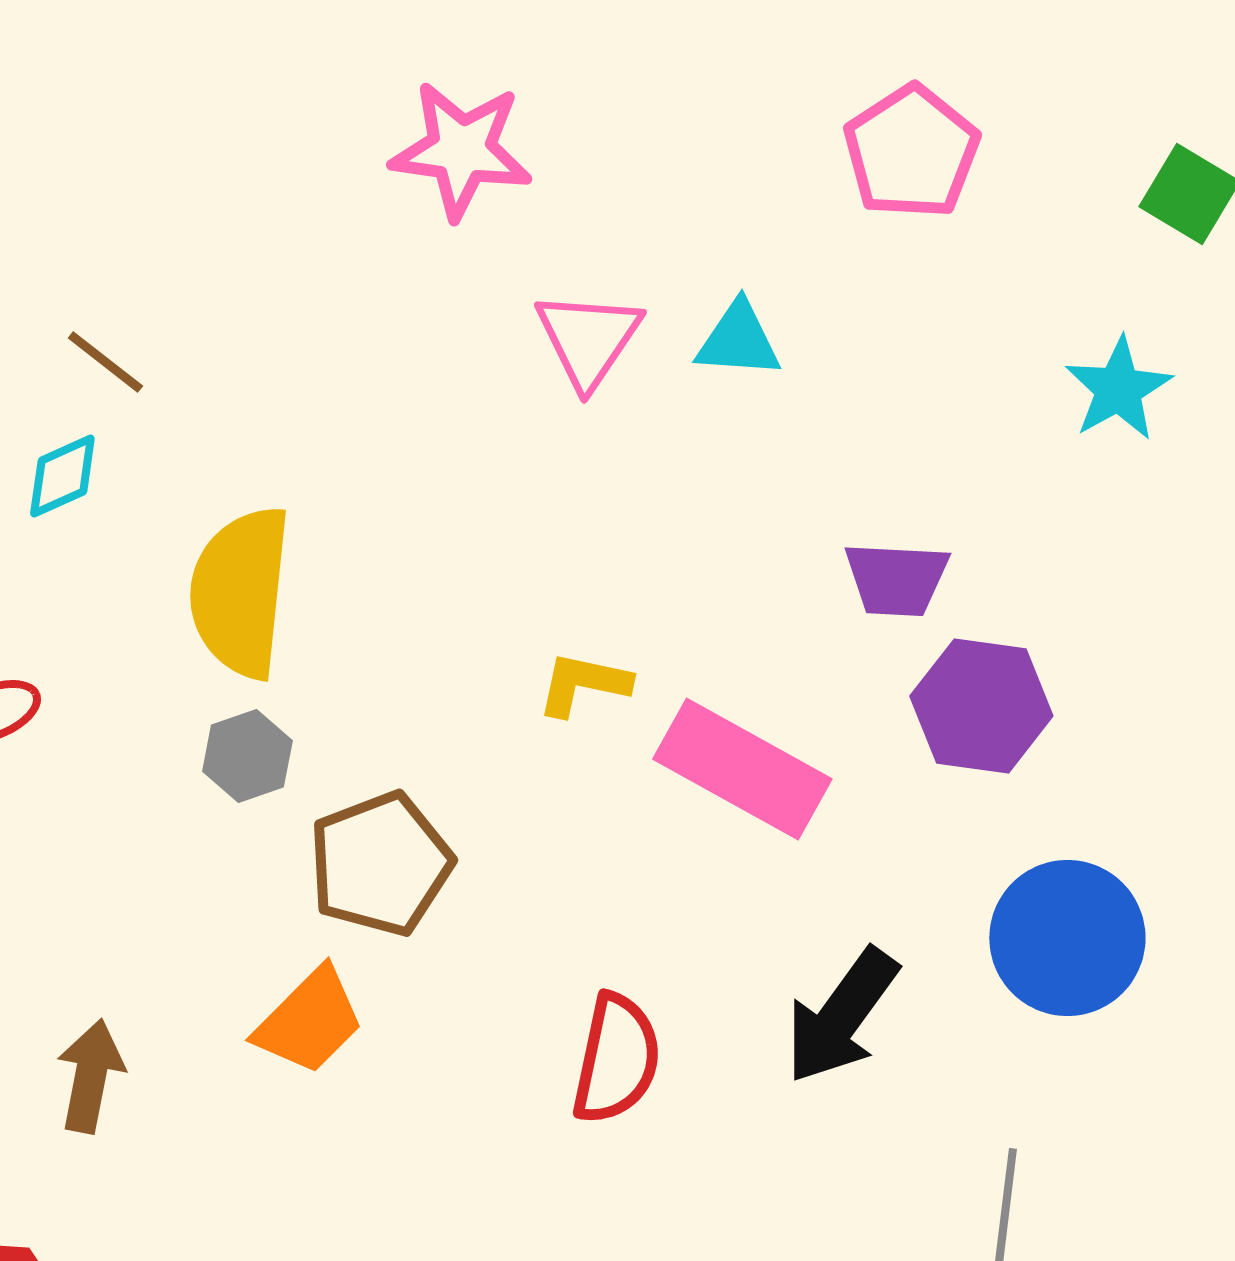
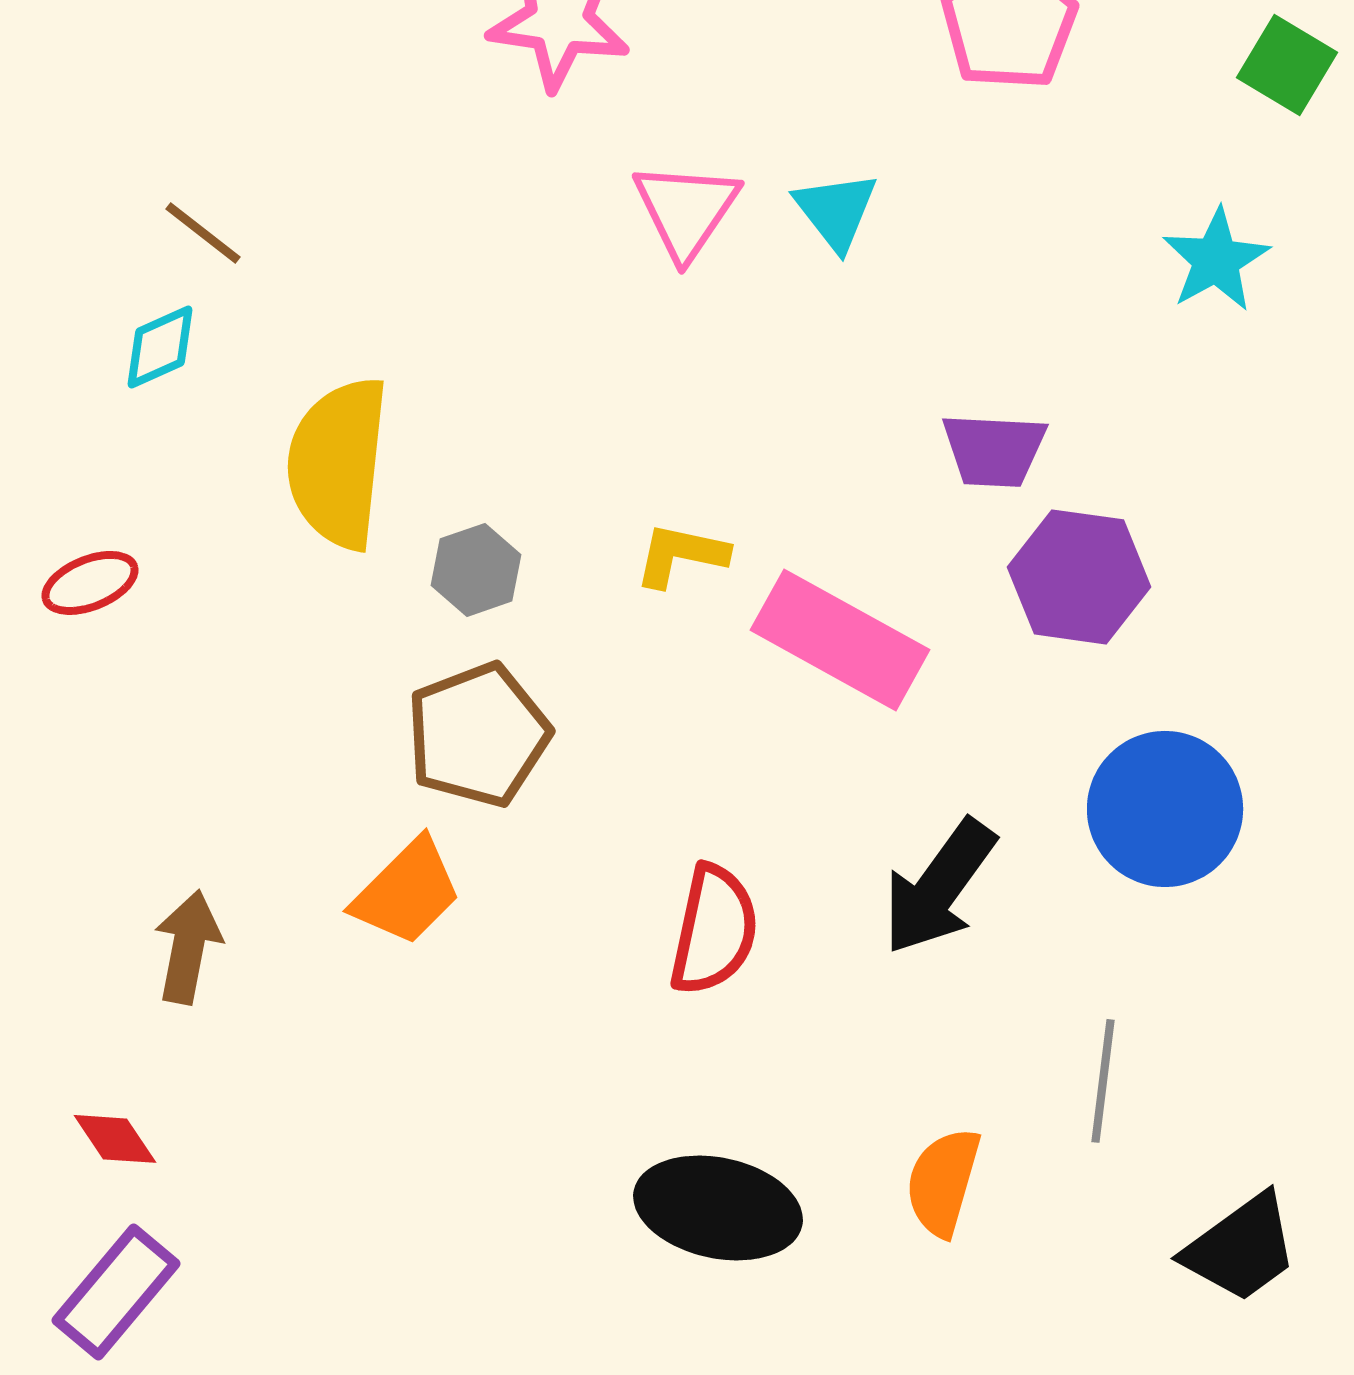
cyan triangle: (738, 340) -> (836, 211), turned 48
gray hexagon: (247, 756) -> (476, 570), moved

